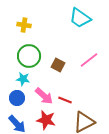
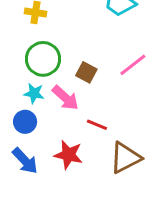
pink arrow: (44, 96) -> (65, 98), moved

